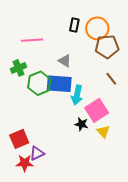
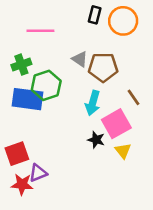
brown pentagon: (107, 47) -> (103, 67), moved
brown line: (111, 79) -> (133, 97), moved
blue rectangle: (59, 84) -> (27, 99), moved

